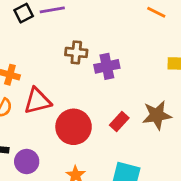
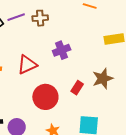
brown cross: (76, 52) -> (40, 18), moved
red triangle: (37, 101) -> (27, 65), moved

